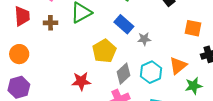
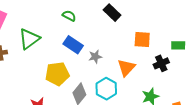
yellow pentagon: (104, 51) -> (57, 74), turned 30
orange triangle: (178, 66) -> (126, 68), moved

